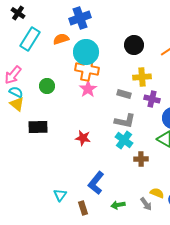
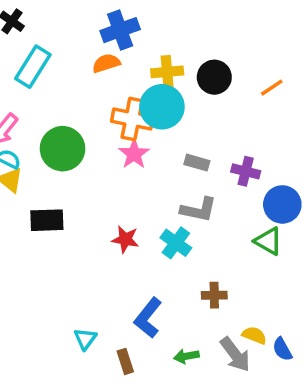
orange semicircle: (61, 39) -> (106, 63), moved
cyan circle: (86, 52) -> (162, 107), moved
yellow cross: (142, 77) -> (167, 72), moved
green circle: (47, 86) -> (63, 149), size x1.6
cyan cross: (124, 140) -> (176, 243), moved
brown cross: (141, 159) -> (214, 295), moved
gray arrow: (146, 204) -> (235, 354), size x1.5

